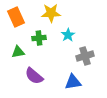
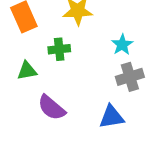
cyan star: (68, 35) -> (122, 45), moved

